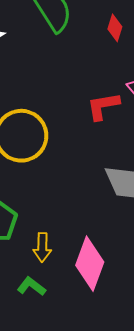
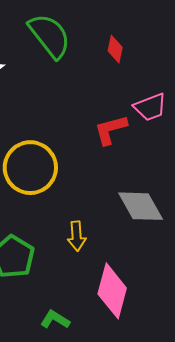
yellow arrow: (42, 247) -> (77, 236), moved

